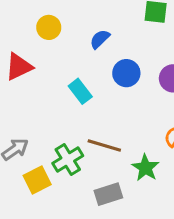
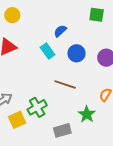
yellow circle: (49, 27) -> (12, 15), moved
cyan rectangle: (80, 91) -> (48, 51), moved
brown line: (104, 146) -> (65, 84), moved

